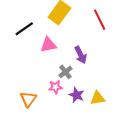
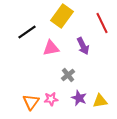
purple arrow: (81, 55) -> (83, 46), moved
pink star: (55, 87) -> (51, 99), moved

